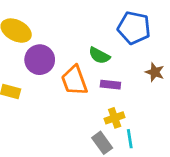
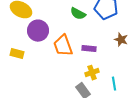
green semicircle: (99, 55) -> (78, 14), moved
cyan line: (130, 139) -> (114, 84), moved

